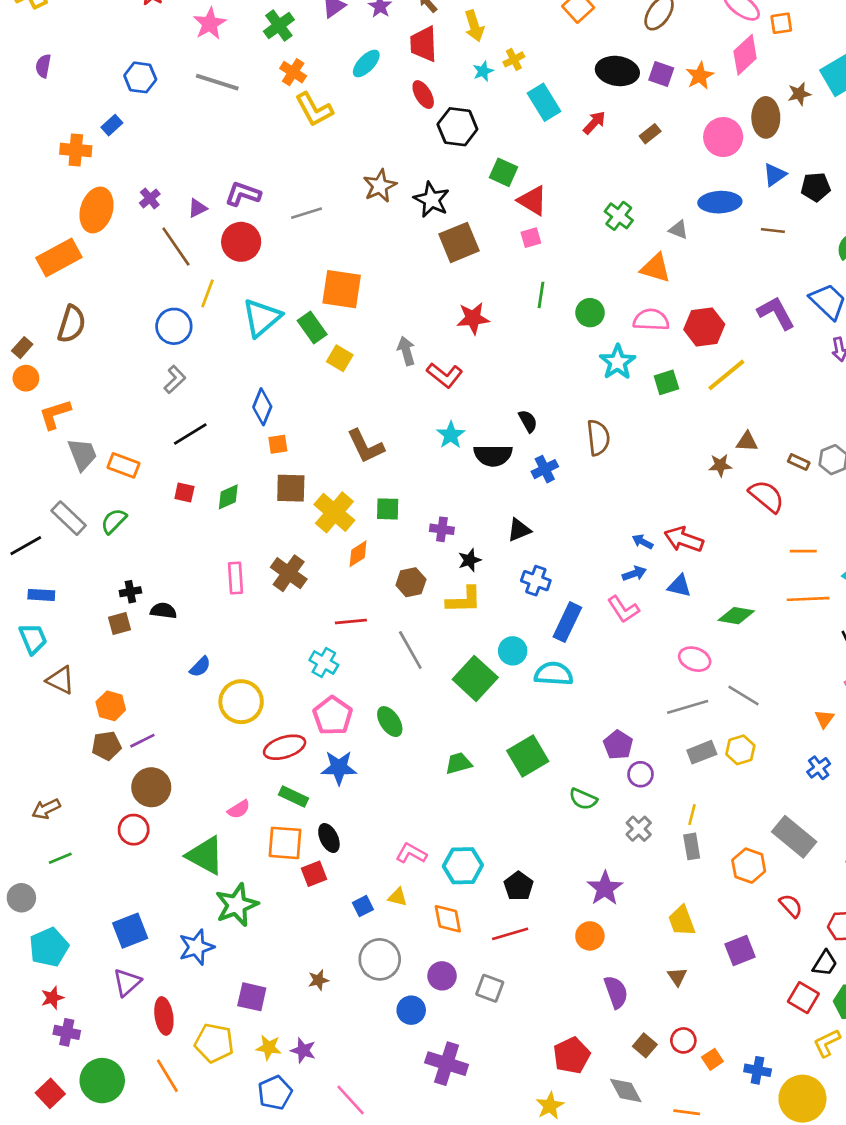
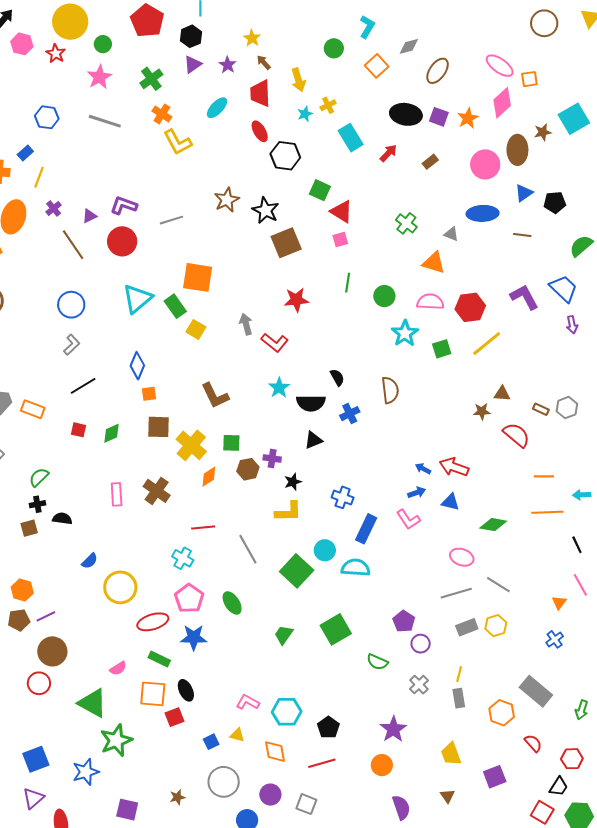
yellow line: (207, 293) -> (39, 177), moved
green semicircle: (114, 521) -> (39, 477), moved
black triangle: (519, 530) -> (313, 440), moved
brown hexagon: (411, 582) -> (248, 469), moved
green trapezoid: (459, 763) -> (284, 635), turned -40

